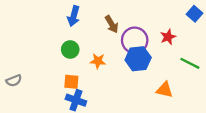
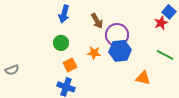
red star: (168, 37) -> (161, 23), moved
orange star: (98, 61) -> (94, 53), moved
orange square: (71, 82) -> (70, 65), moved, turned -32

